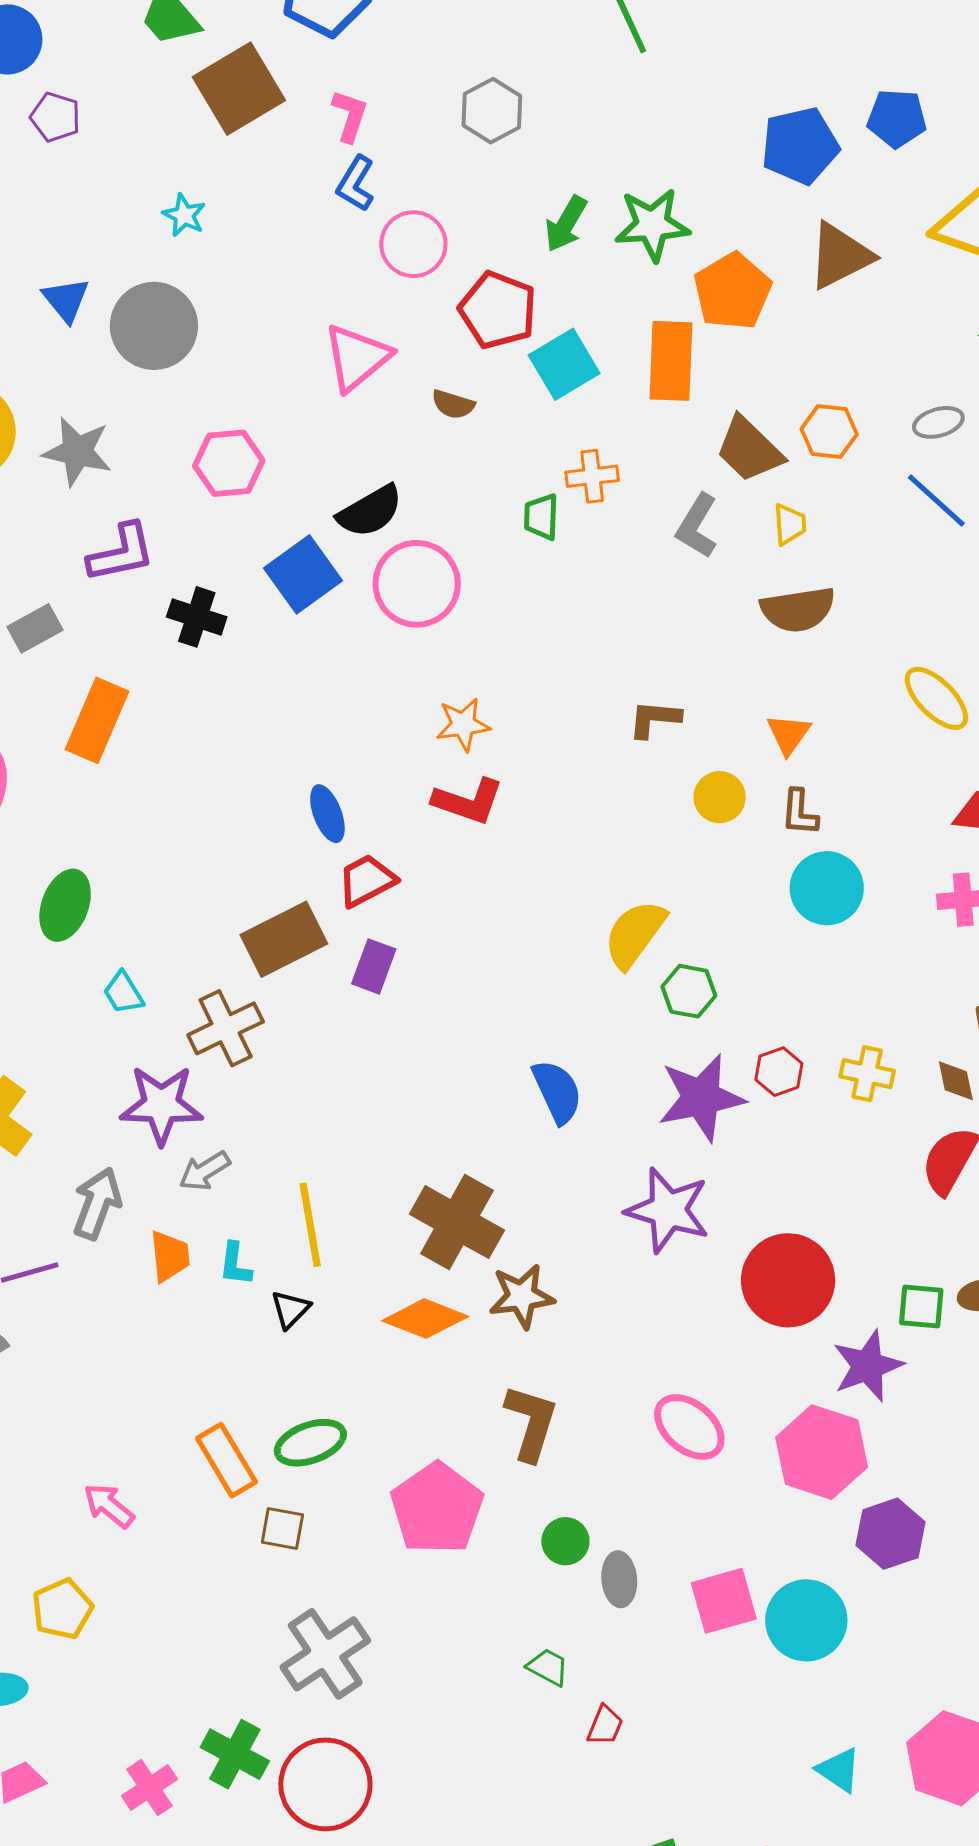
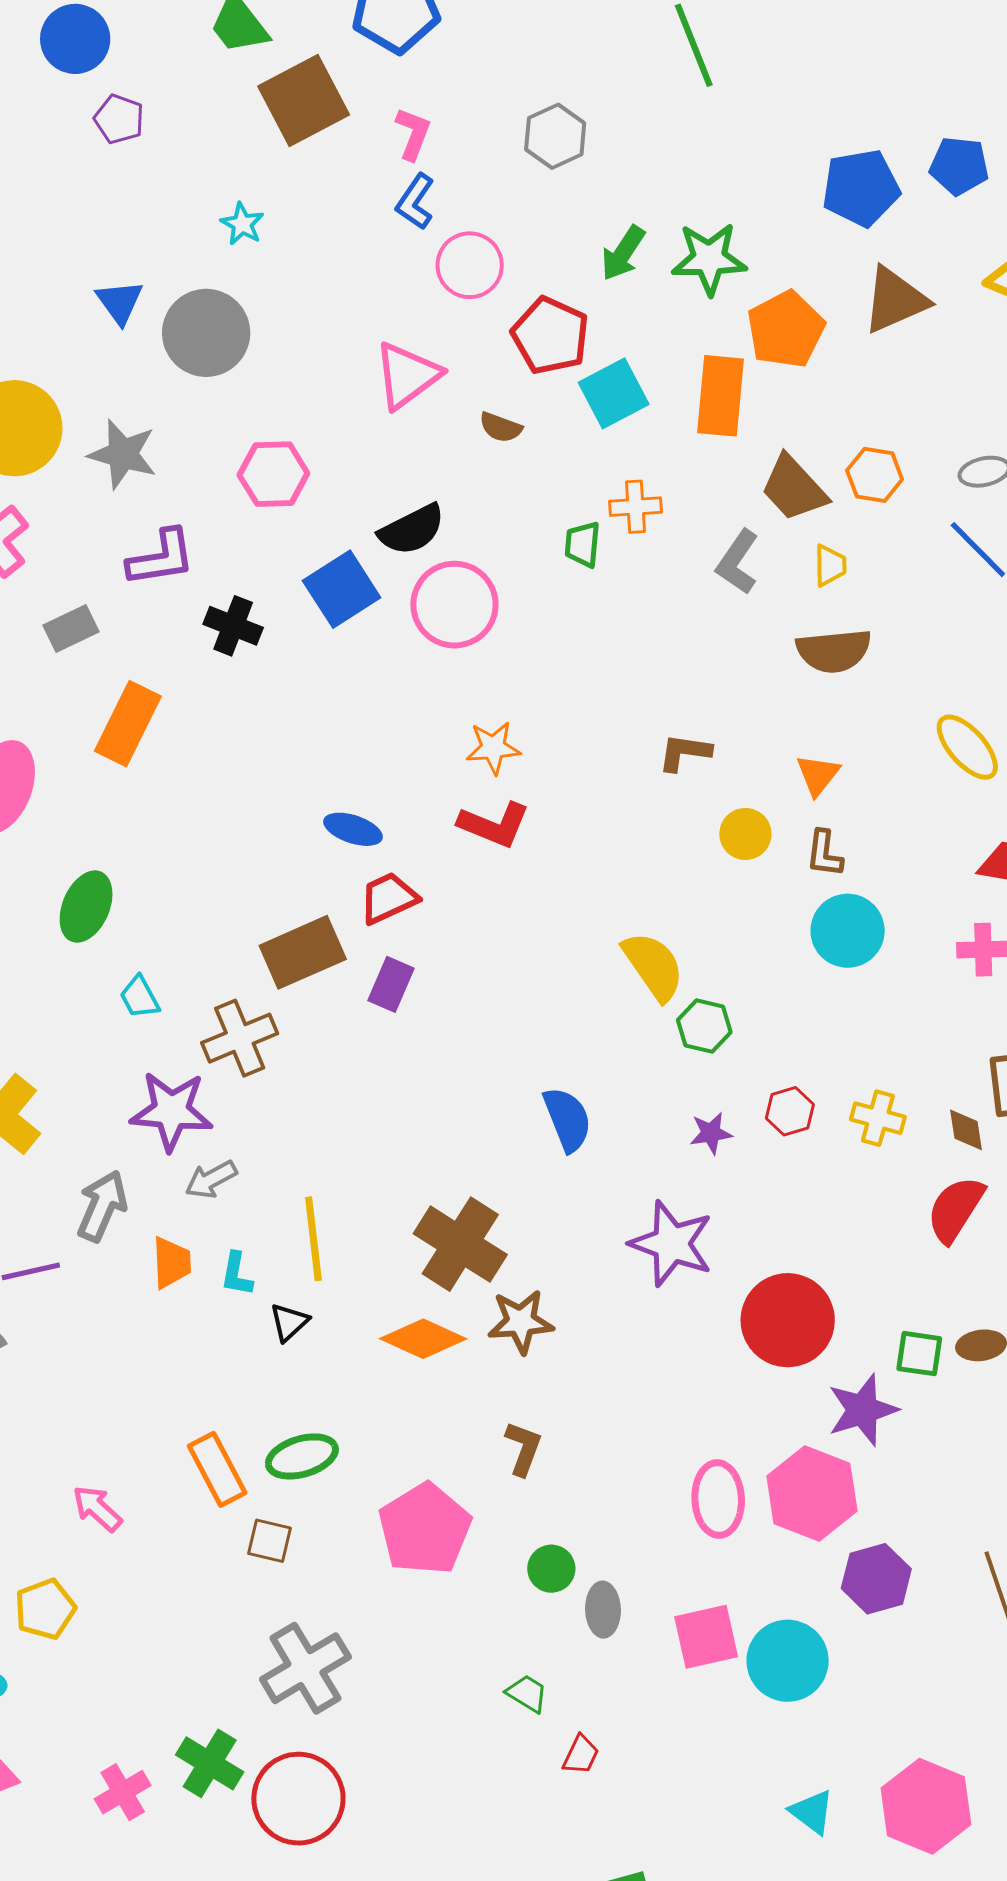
blue ellipse: (327, 814) -> (353, 829), turned -54
yellow semicircle: (635, 934) -> (653, 966), turned 106
purple star: (701, 1098) -> (711, 1133), size x0.5
brown L-shape: (531, 1423) -> (523, 1448), size x0.7
pink ellipse: (689, 1427) -> (718, 1499), moved, turned 44

